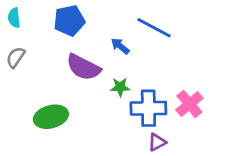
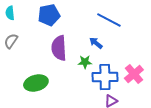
blue arrow: (120, 46) -> (96, 43), moved
purple semicircle: (83, 67) -> (59, 48), turned 60

